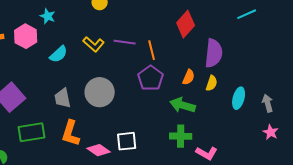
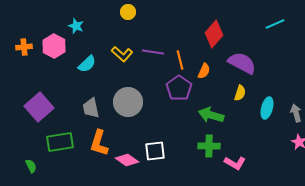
purple semicircle: (214, 53) -> (242, 63), turned -68
orange semicircle: (189, 77) -> (204, 71), moved

